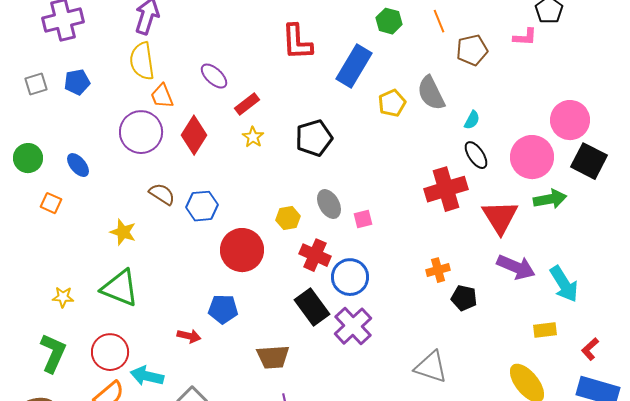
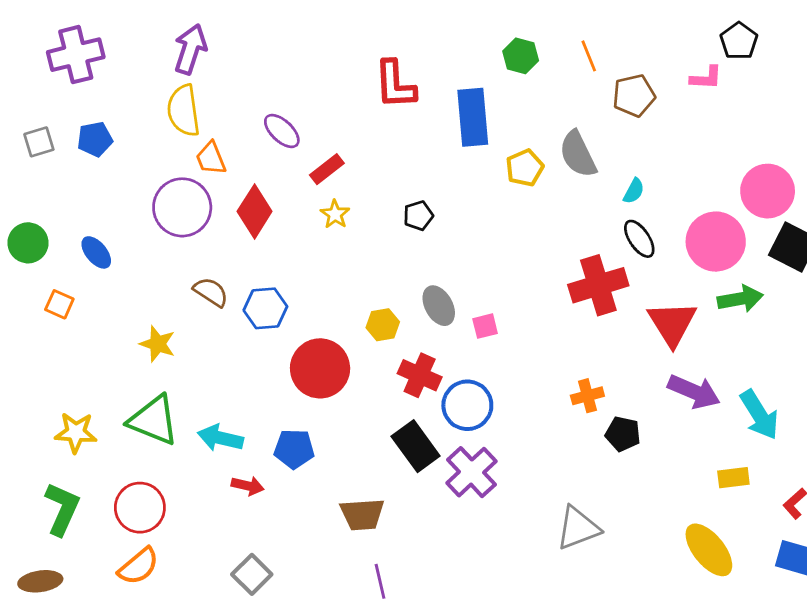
blue rectangle: (354, 66) -> (473, 117), turned -36
black pentagon: (314, 138) -> (418, 216), size x0.6
yellow star: (63, 297) -> (76, 433), size x1.4
gray triangle: (431, 367) -> (578, 528), turned -39
cyan arrow: (147, 376) -> (220, 438), moved

